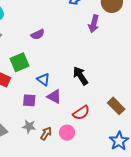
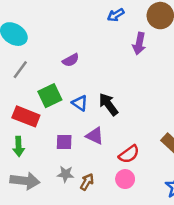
black arrow: (80, 76) -> (108, 104), moved
blue triangle: (43, 79) -> (80, 103), moved
pink circle: (67, 133) -> (125, 179), moved

